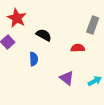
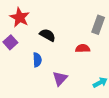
purple triangle: (67, 78) -> (60, 78), moved, turned 35

